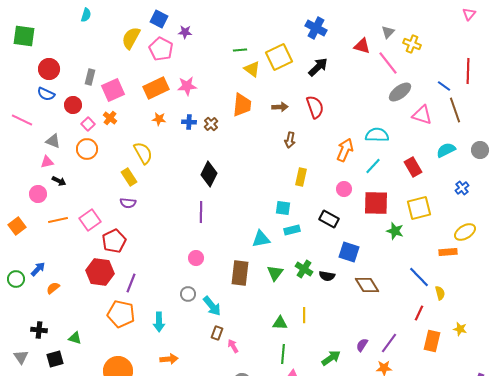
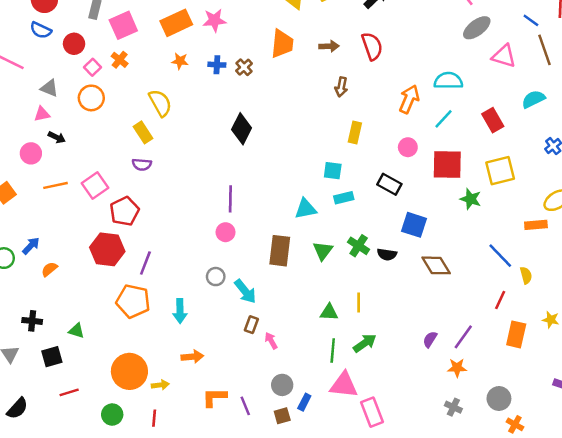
purple line: (201, 212) -> (230, 199), moved
green arrow: (331, 358) -> (365, 343), moved

